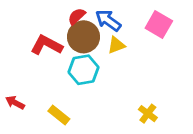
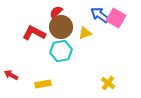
blue arrow: (108, 20) -> (100, 15), moved
yellow rectangle: (59, 115) -> (43, 84), turned -49

